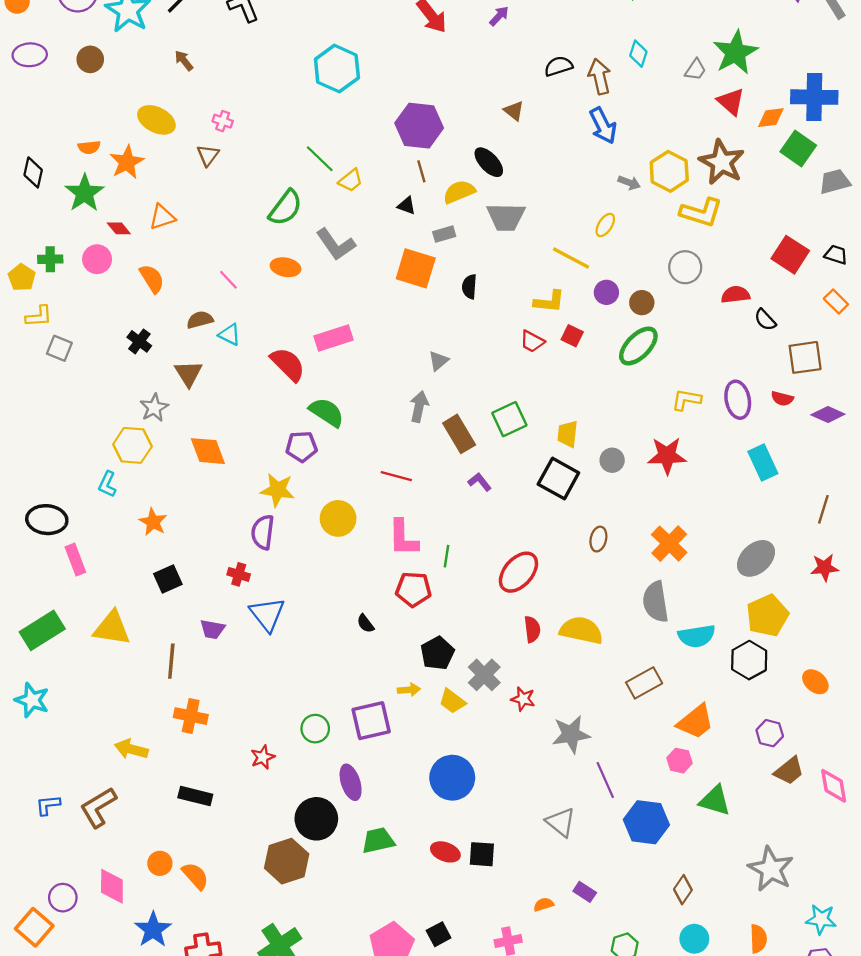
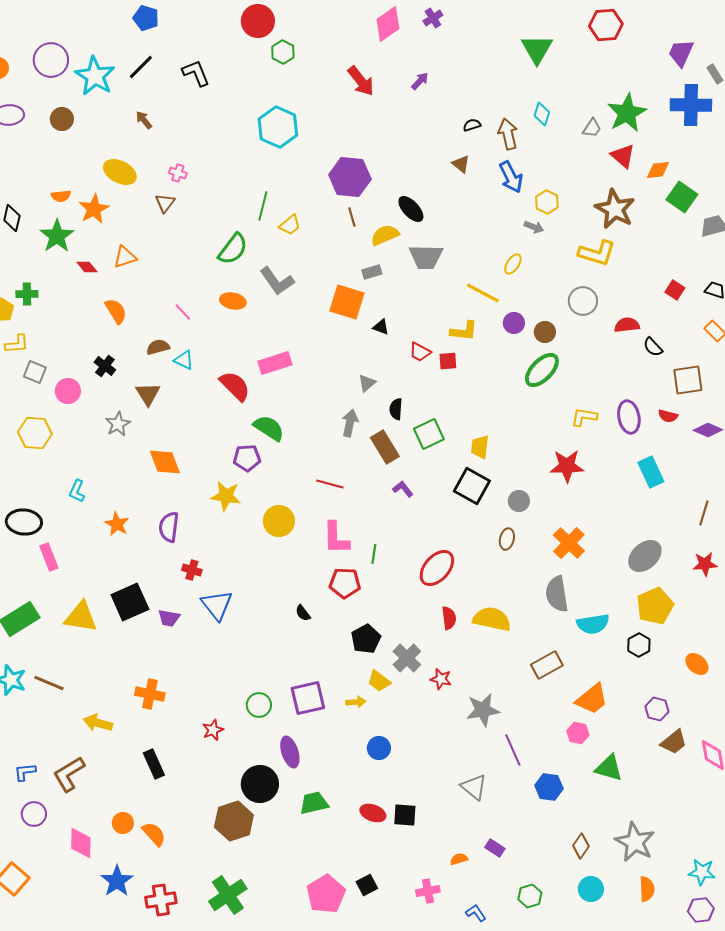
black semicircle: (558, 66) -> (472, 125), size x0.7
blue cross: (814, 97) -> (691, 105), moved
brown triangle: (514, 111) -> (461, 164), moved
green line: (320, 159) -> (263, 206), turned 60
yellow hexagon: (669, 171) -> (547, 202), moved, size x0.7
black triangle: (407, 206) -> (381, 327), moved
red square: (790, 255) -> (675, 290), size x0.6
pink circle: (97, 259) -> (68, 391), moved
black semicircle: (469, 287) -> (396, 409), moved
red square: (572, 336) -> (448, 361), moved, turned -30
red trapezoid: (532, 341) -> (420, 352), moved
yellow hexagon: (132, 445) -> (35, 433), moved
gray circle: (612, 460) -> (519, 501), moved
purple semicircle: (263, 532) -> (169, 527), moved
black square: (168, 579) -> (130, 602), moved, size x1.5
black hexagon: (749, 660) -> (639, 645), size x0.7
brown line: (171, 661) -> (49, 683), moved, turned -72
yellow arrow: (409, 690) -> (356, 702), moved
blue circle: (452, 778) -> (379, 748), size x0.6
black rectangle: (195, 796) -> (154, 764), turned 52
blue hexagon: (646, 822) -> (549, 787), size x0.7
gray star: (771, 869) -> (635, 842), moved
purple circle: (63, 898) -> (34, 814), moved

